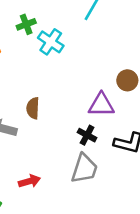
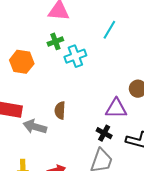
cyan cross: (51, 42) -> (75, 56), turned 35

